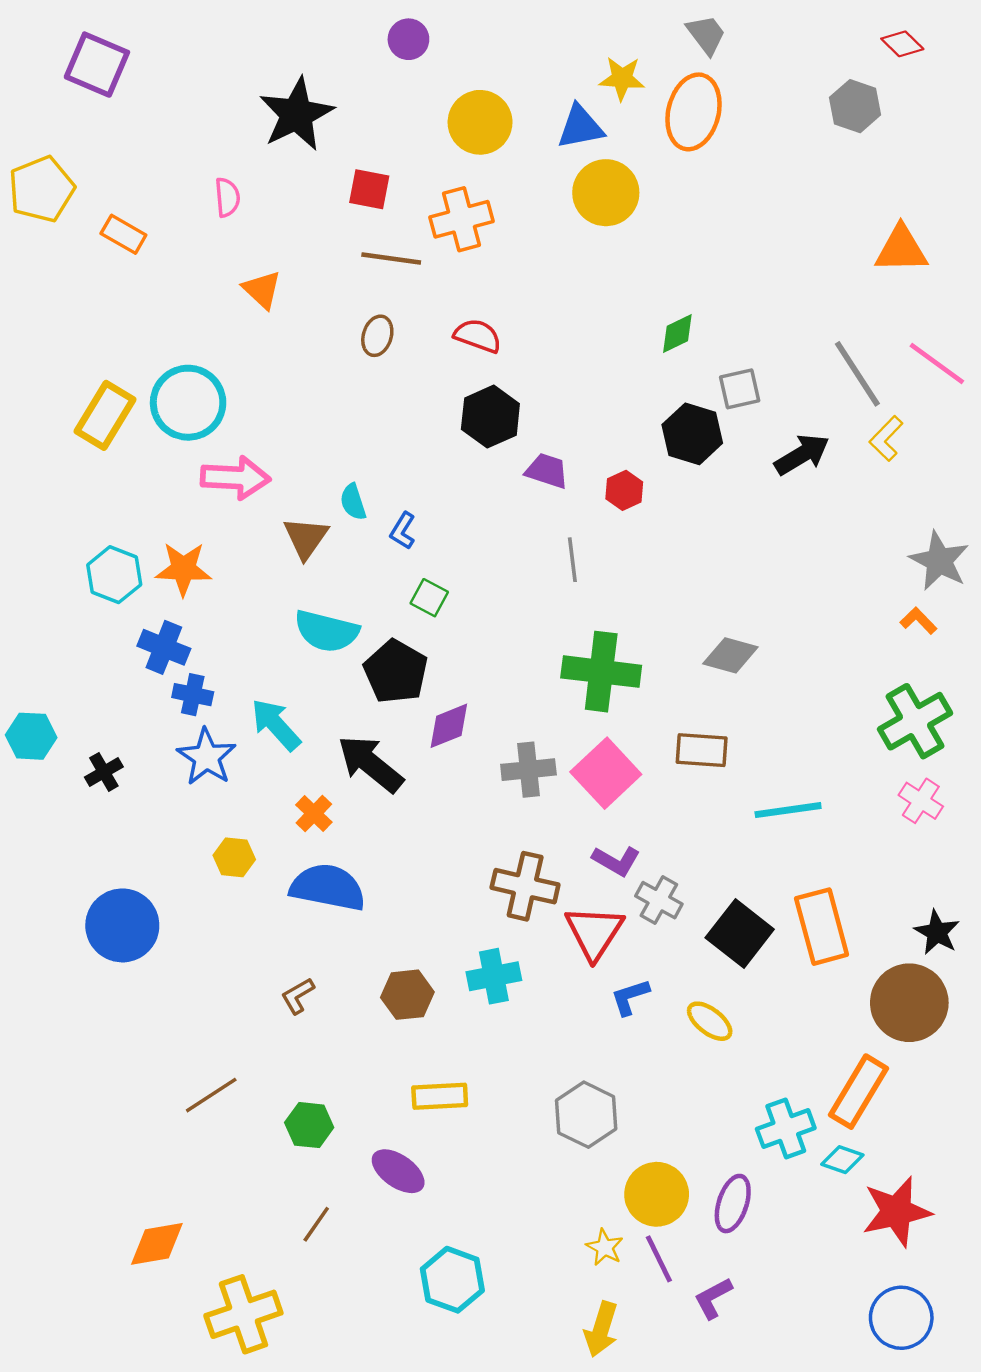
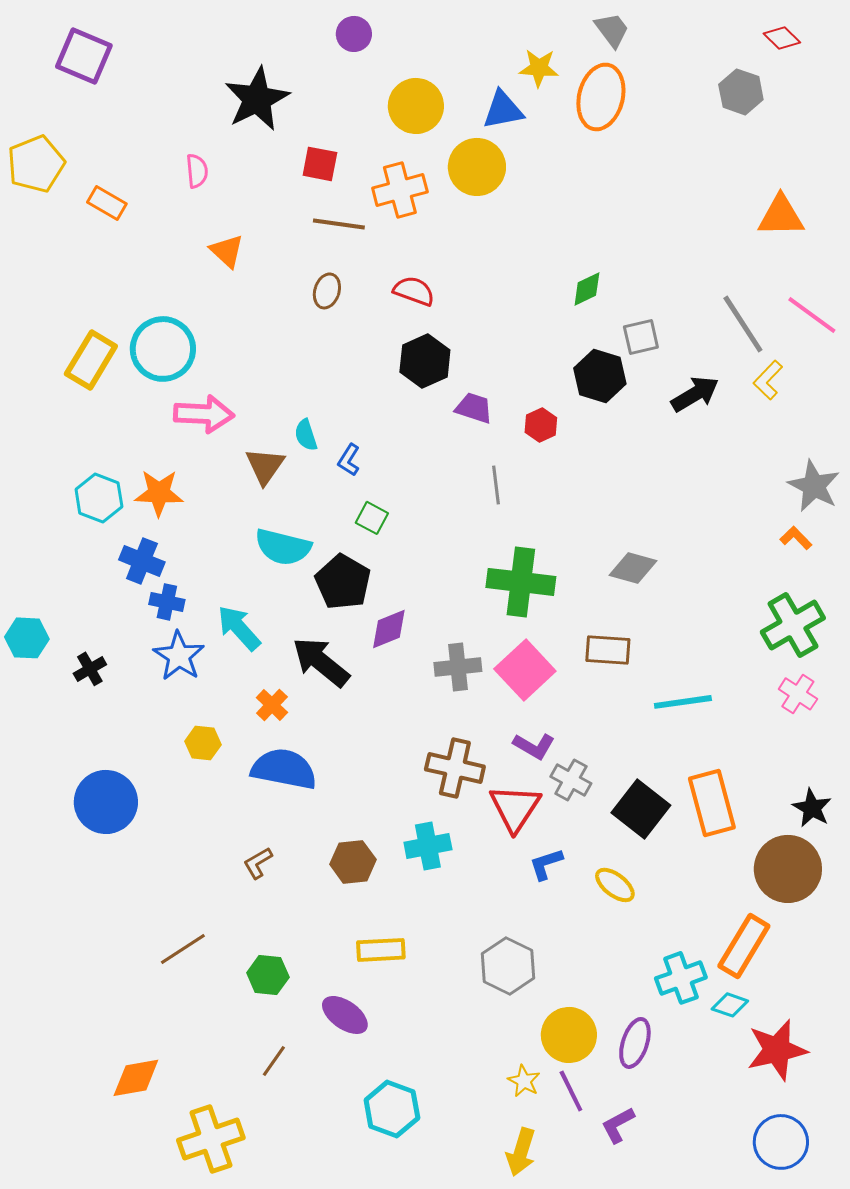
yellow circle: (606, 193) -> (477, 167), moved

